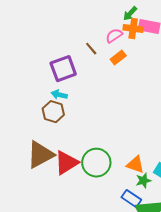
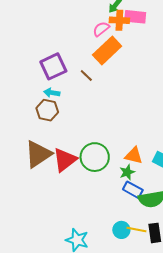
brown line: (91, 49) -> (86, 75), moved
orange rectangle: (118, 58) -> (107, 50), size x1.8
green star: (143, 181) -> (127, 172), moved

